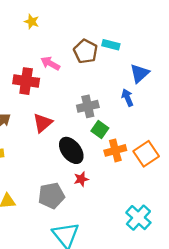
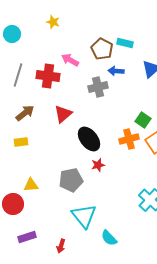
blue arrow: (127, 98) -> (116, 71), moved, turned -63
gray cross: (88, 106) -> (98, 87), moved
green square: (100, 129) -> (143, 120), moved

